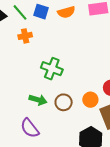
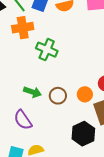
orange cross: (25, 36) -> (23, 28), size x1.5
green cross: (52, 69) -> (47, 50), moved

